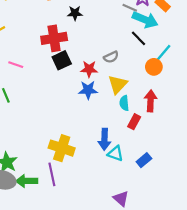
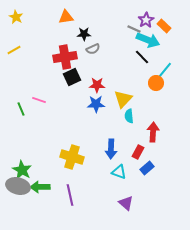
gray semicircle: (111, 57) -> (93, 49), moved
pink line: (16, 65) -> (39, 100), moved
red arrow: (151, 101) -> (153, 132), moved
red rectangle: (134, 122) -> (138, 152), moved
cyan triangle: (115, 154) -> (119, 172), moved
purple line: (52, 174) -> (70, 195), moved

